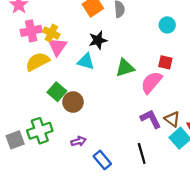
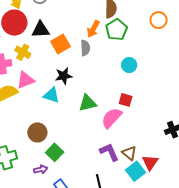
yellow cross: (51, 33) -> (23, 52), moved
pink triangle: (57, 47) -> (25, 80), turned 30
green square: (57, 92) -> (55, 152), moved

